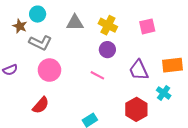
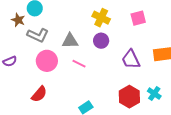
gray triangle: (75, 23) -> (70, 41), moved
pink line: (97, 75) -> (79, 64), moved
cyan cross: (164, 93) -> (154, 94), moved

